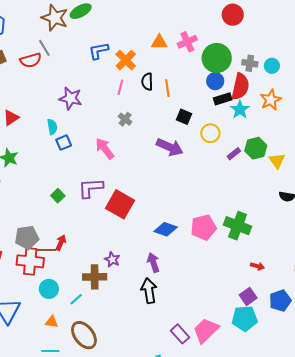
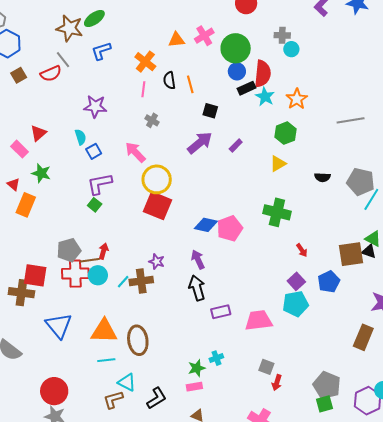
blue L-shape: (98, 51) -> (101, 51), moved
gray cross: (250, 63) -> (282, 35), moved
orange star: (271, 100) -> (297, 99), moved
yellow circle: (210, 133) -> (157, 179), moved, size x1.5
purple arrow: (170, 147) -> (200, 143), turned -56
purple rectangle: (234, 154) -> (236, 145), moved
yellow triangle: (277, 161) -> (278, 164), moved, turned 42
purple L-shape: (91, 188) -> (100, 184), moved
pink pentagon: (204, 227) -> (230, 228), moved
red arrow: (257, 266) -> (302, 250), turned 48
cyan circle: (49, 289) -> (98, 275), moved
cyan line: (76, 299) -> (123, 282), moved
orange triangle: (52, 322) -> (104, 331), size x2.0
pink trapezoid: (206, 330) -> (258, 320), turned 44
purple rectangle: (180, 334) -> (221, 312), moved, turned -54
brown ellipse: (84, 335) -> (138, 340), turned 36

